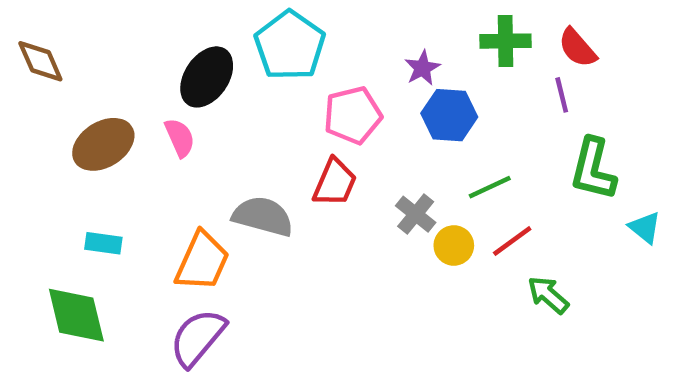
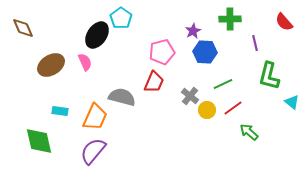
cyan pentagon: (290, 46) -> (121, 18), moved, size x0.7
red semicircle: (577, 48) -> (284, 22), moved
cyan rectangle: (103, 243) -> (60, 111), moved

